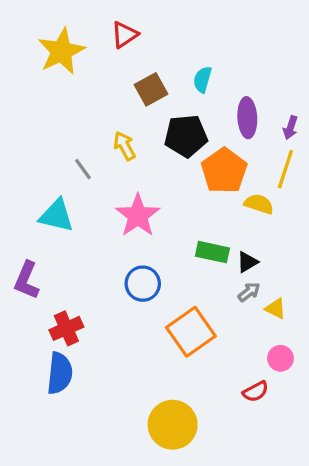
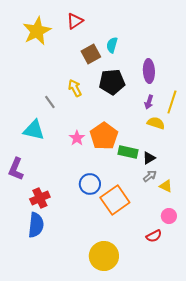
cyan semicircle: (202, 79) -> (112, 45), moved
purple arrow: (290, 128) -> (149, 102), moved
orange pentagon: (224, 171) -> (104, 136), moved
pink star: (138, 216) -> (77, 138), moved, size x0.6
blue circle: (143, 284) -> (90, 184), moved

